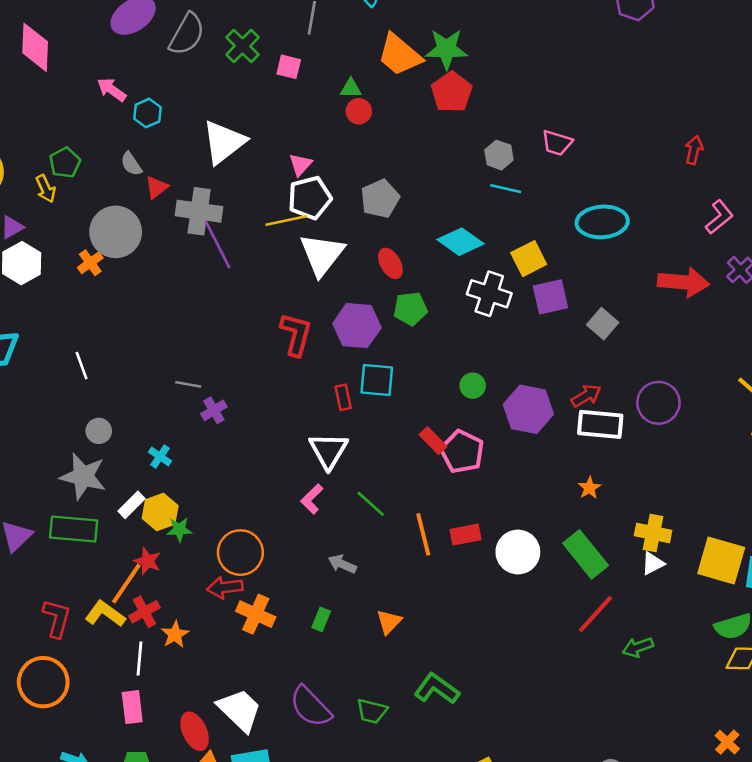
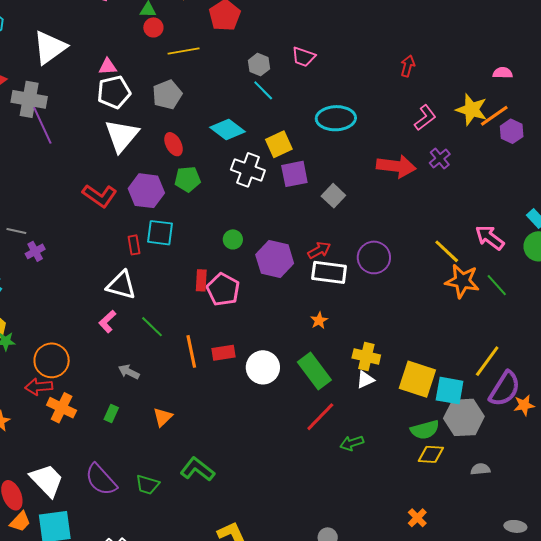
pink triangle: (300, 165) -> (108, 67), turned 42
cyan line: (506, 189) -> (263, 90), turned 30
yellow line: (286, 220) -> (184, 51), moved
red L-shape: (296, 334) -> (100, 196), turned 108
red rectangle: (433, 441) -> (201, 280), turned 45
white triangle: (328, 451) -> (121, 285), turned -48

